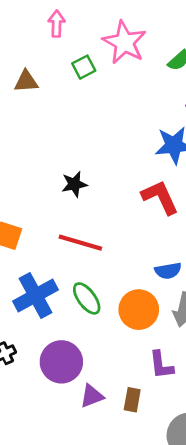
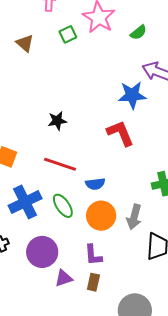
brown triangle: (26, 81) -> (25, 43), turned 42
blue semicircle: (168, 271) -> (95, 184), moved
purple L-shape: (161, 365) -> (93, 255), moved

